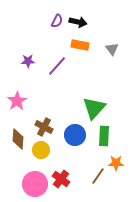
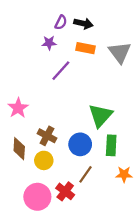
gray triangle: (112, 49) -> (120, 52), size x1.6
purple star: (28, 61) -> (49, 43), moved
brown line: (98, 176) -> (86, 174), moved

